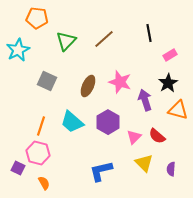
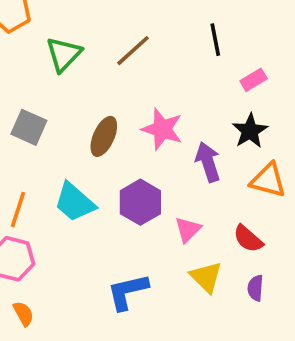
red semicircle: (157, 136) -> (248, 239), moved

